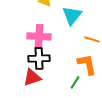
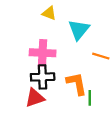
orange L-shape: (87, 64) -> (77, 84), moved
green line: (75, 82) -> (90, 98), moved, turned -32

